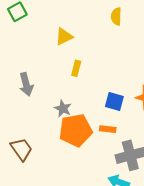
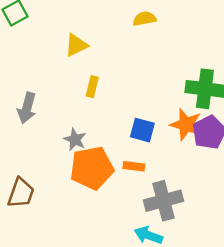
yellow semicircle: (116, 16) -> (144, 19), turned 78
gray arrow: (26, 84) -> (27, 108), turned 30
brown trapezoid: (21, 149) -> (21, 193), turned 55

